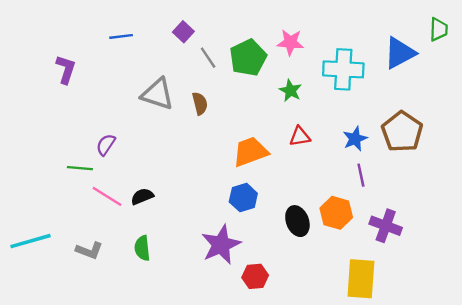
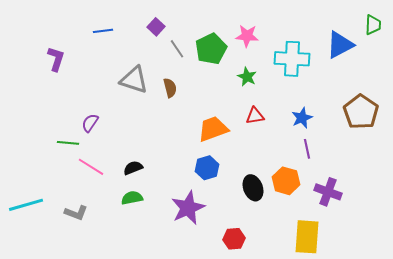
brown pentagon: (402, 132) -> (361, 112), moved
black semicircle: (142, 196) -> (133, 168), moved
green semicircle: (142, 248) -> (132, 198), moved, turned 85
red hexagon: (255, 276) -> (234, 239), moved

